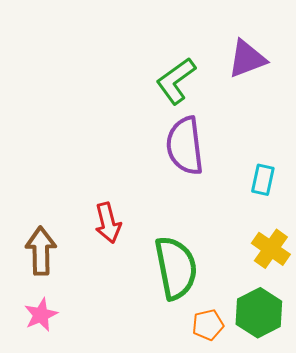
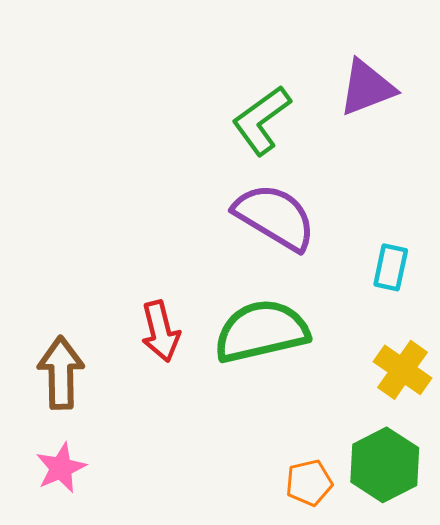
purple semicircle: (185, 146) -> (275, 217), turned 128
green semicircle: (176, 268) -> (261, 331), moved, turned -92

